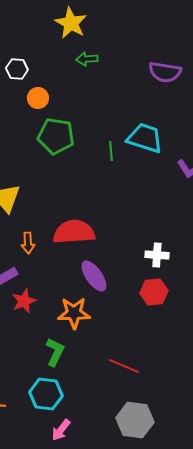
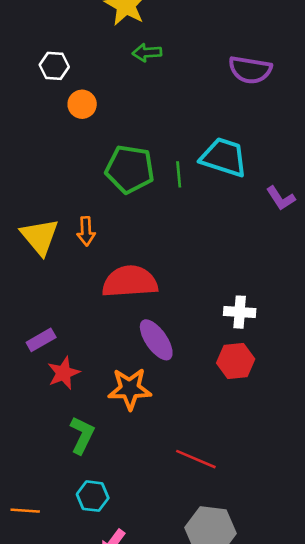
green pentagon: (56, 136) -> (130, 169), moved
orange arrow: (28, 243) -> (86, 231), moved
green L-shape: (55, 352) -> (82, 435), moved
cyan hexagon: (46, 394) -> (93, 496), size x0.7

